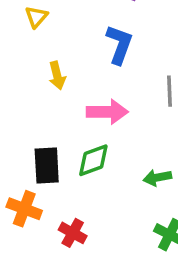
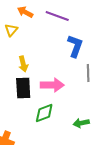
blue L-shape: (119, 44) -> (75, 46), moved
black rectangle: (47, 165) -> (23, 88), moved

